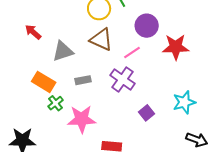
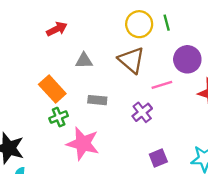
red arrow: (33, 32) -> (57, 29), turned 96
gray triangle: (63, 51) -> (84, 61), size x0.7
purple cross: (122, 79) -> (142, 112), size x0.7

